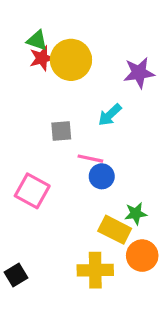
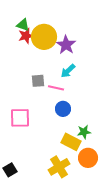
purple star: (139, 73) -> (66, 45), moved, turned -30
pink line: (90, 159) -> (56, 88), moved
pink square: (32, 191) -> (20, 118), turned -30
yellow cross: (95, 270) -> (59, 167), turned -30

